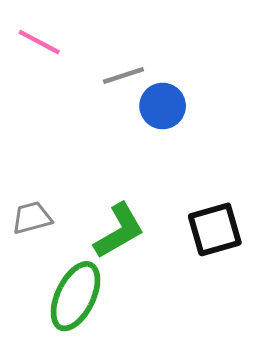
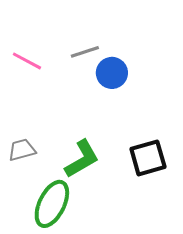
pink line: (39, 42) -> (27, 61), moved

